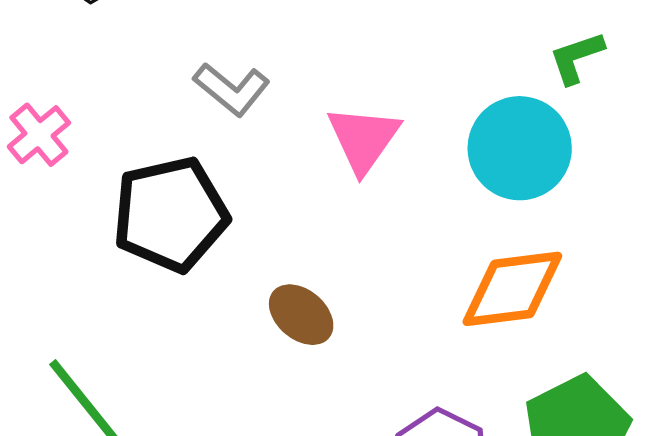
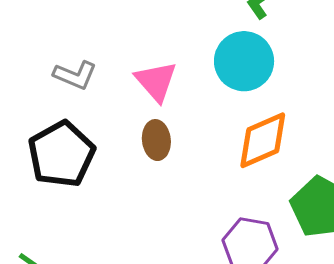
brown ellipse: (301, 315) -> (156, 140), moved, turned 60

